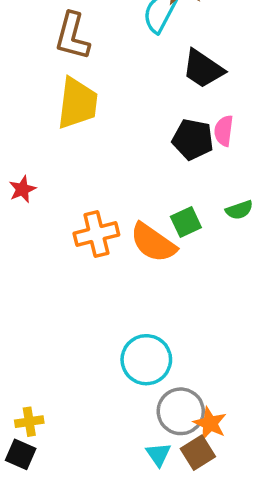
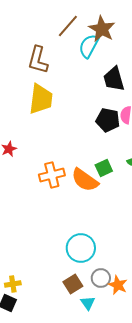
black trapezoid: (203, 69) -> (114, 79), turned 40
gray circle: (181, 411) -> (101, 278), size x0.7
brown square: (198, 453) -> (73, 284), moved

